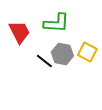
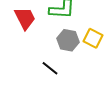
black line: (44, 61) -> (50, 68), moved

